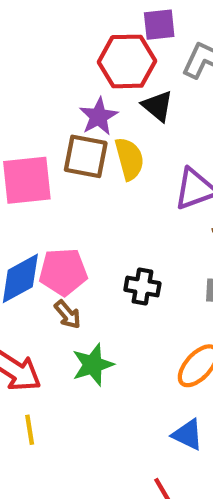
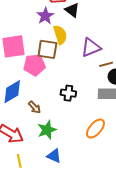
brown square: (86, 156) -> (47, 49), moved
pink pentagon: (63, 272) -> (34, 65), moved
blue triangle: (188, 435) -> (54, 156), moved

